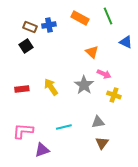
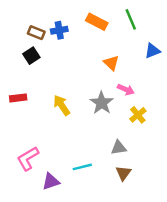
blue triangle: (126, 42) -> (152, 51), turned -48
red rectangle: (22, 89) -> (18, 98), moved
yellow cross: (114, 95) -> (138, 115), turned 32
cyan line: (64, 127) -> (82, 167), moved
pink L-shape: (23, 131) -> (28, 158), turned -35

